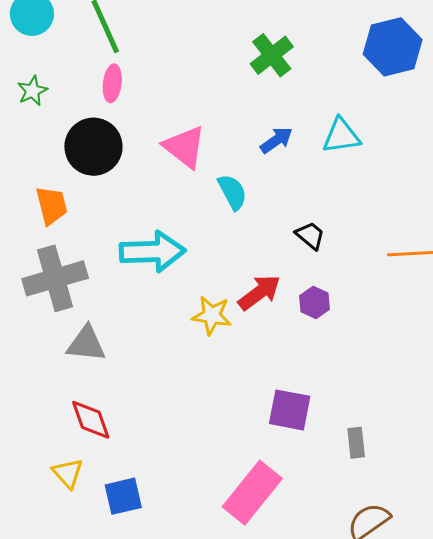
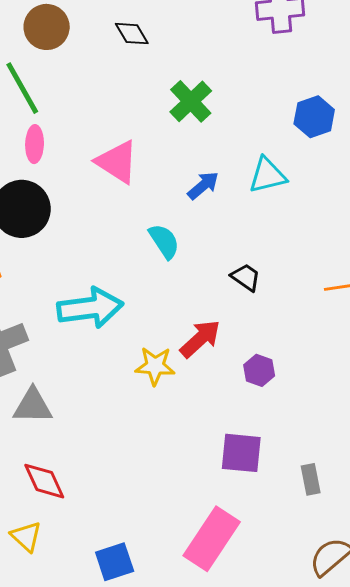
blue hexagon: (393, 47) -> (314, 117), moved, size x0.7
pink triangle: (185, 147) -> (117, 162), moved
purple hexagon: (315, 302) -> (259, 370), moved
blue square: (123, 496) -> (115, 562), moved

